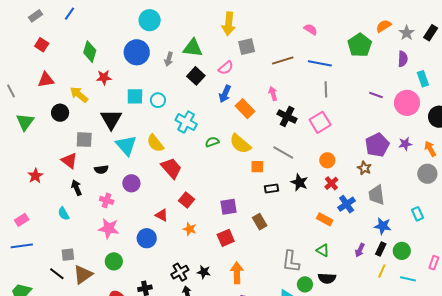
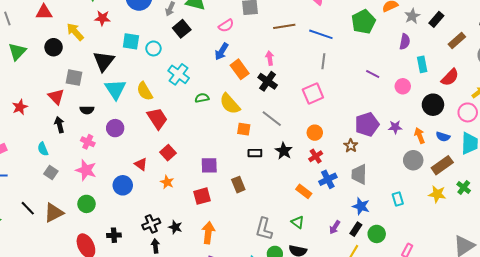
black square: (196, 76) -> (182, 29), moved
pink circle: (407, 103) -> (403, 86), size x0.6
black cross: (287, 116) -> (268, 81), moved
gray square: (68, 255) -> (51, 173), moved, turned 32

